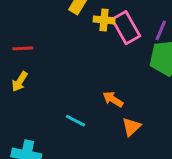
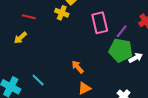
yellow cross: (104, 20) -> (62, 13), moved
cyan line: (75, 121) -> (38, 80), moved

